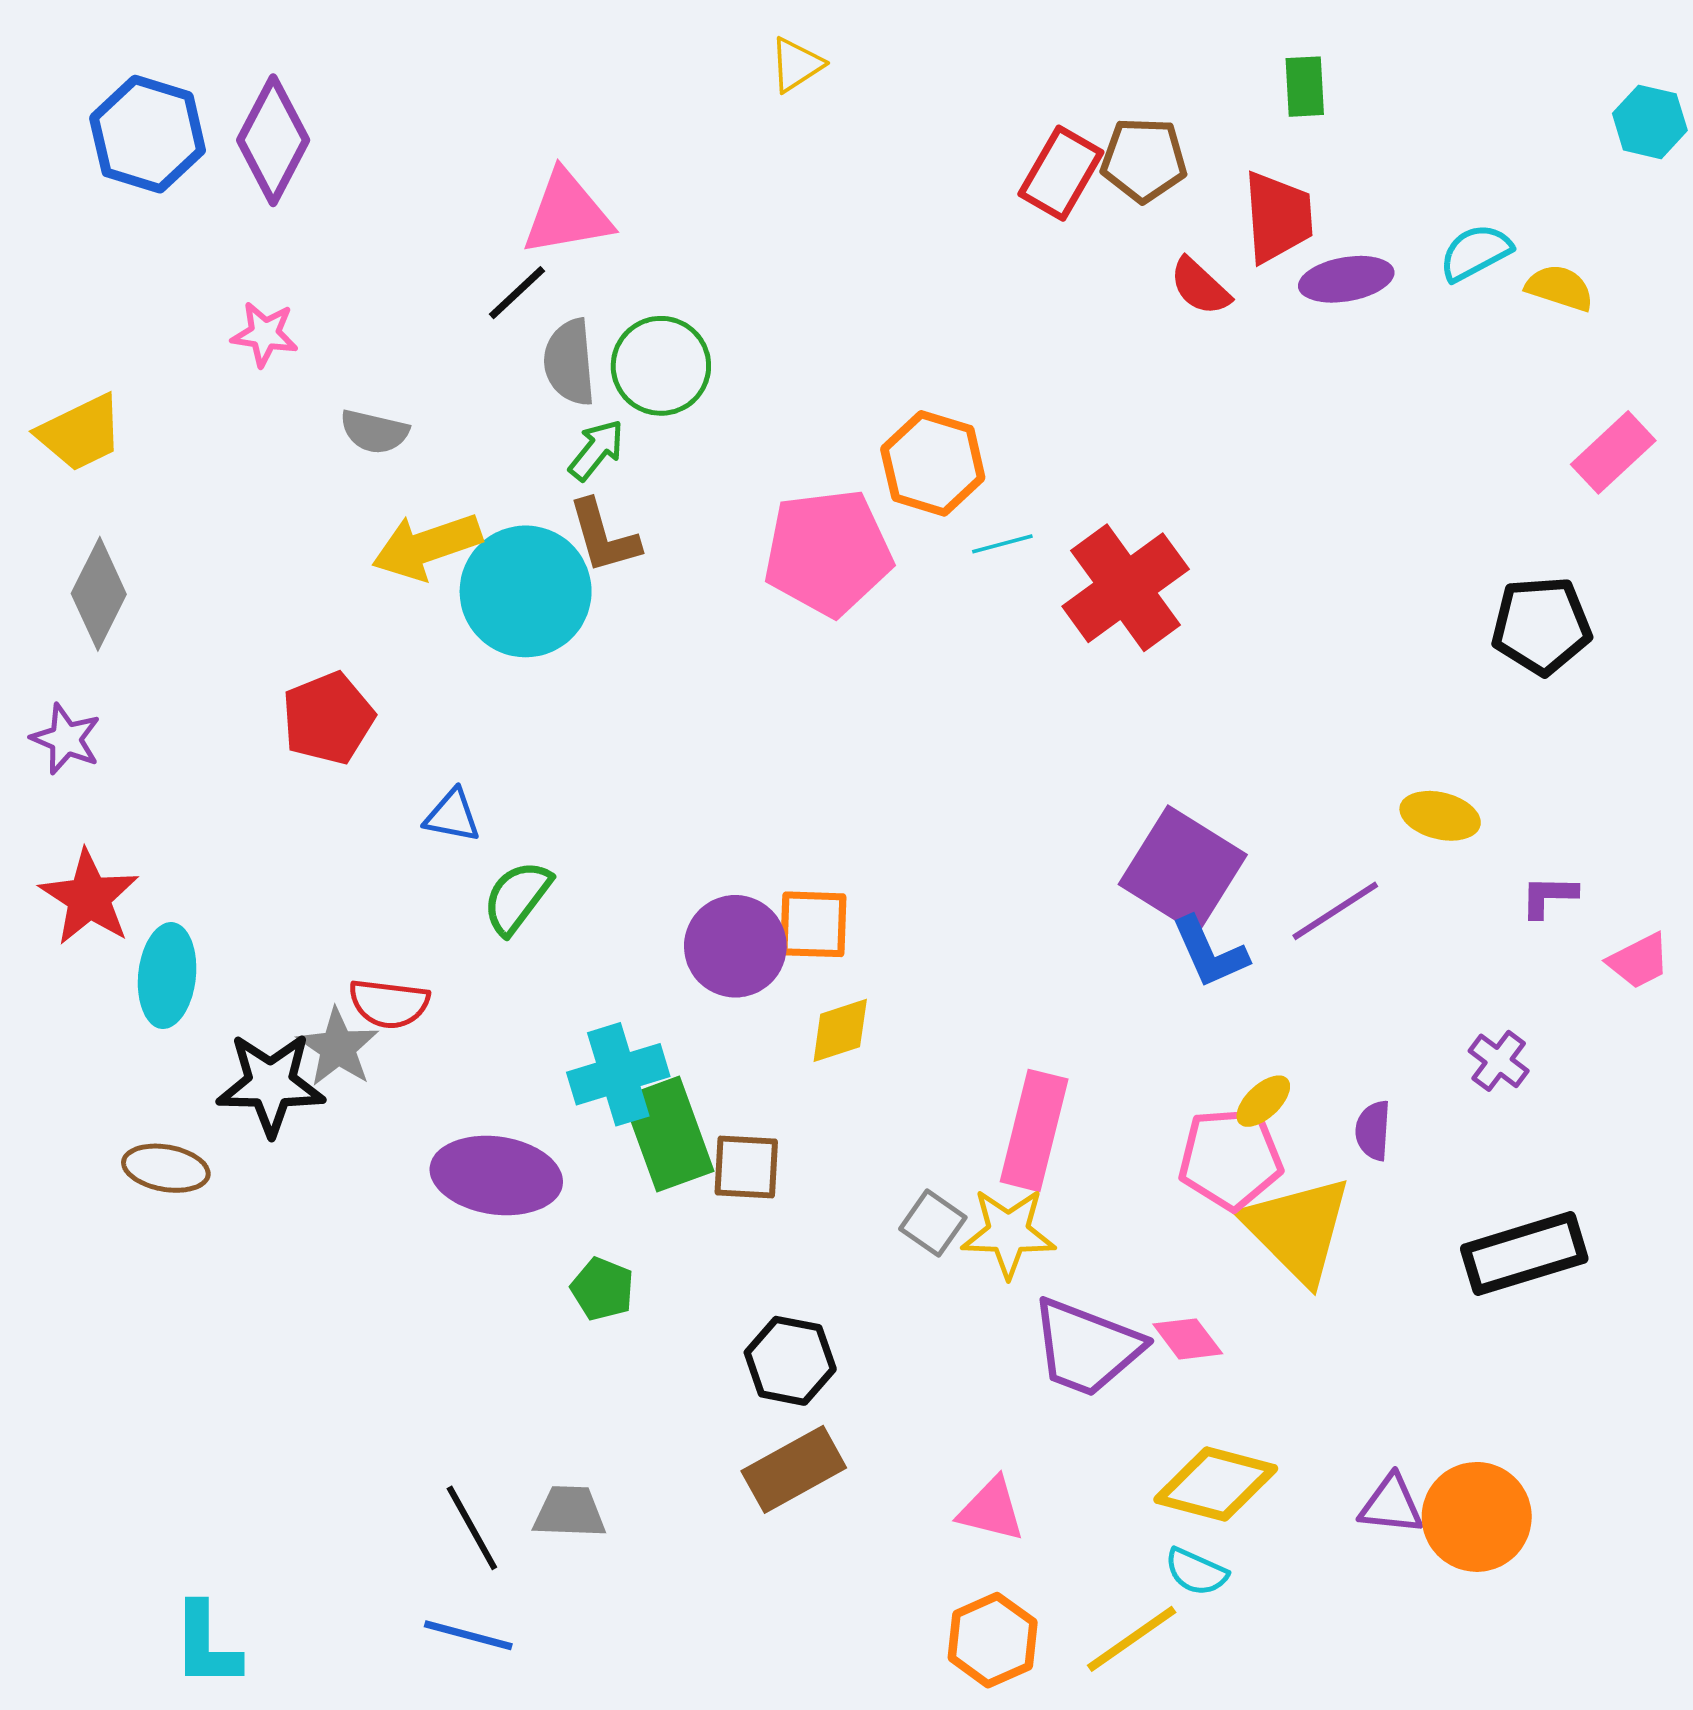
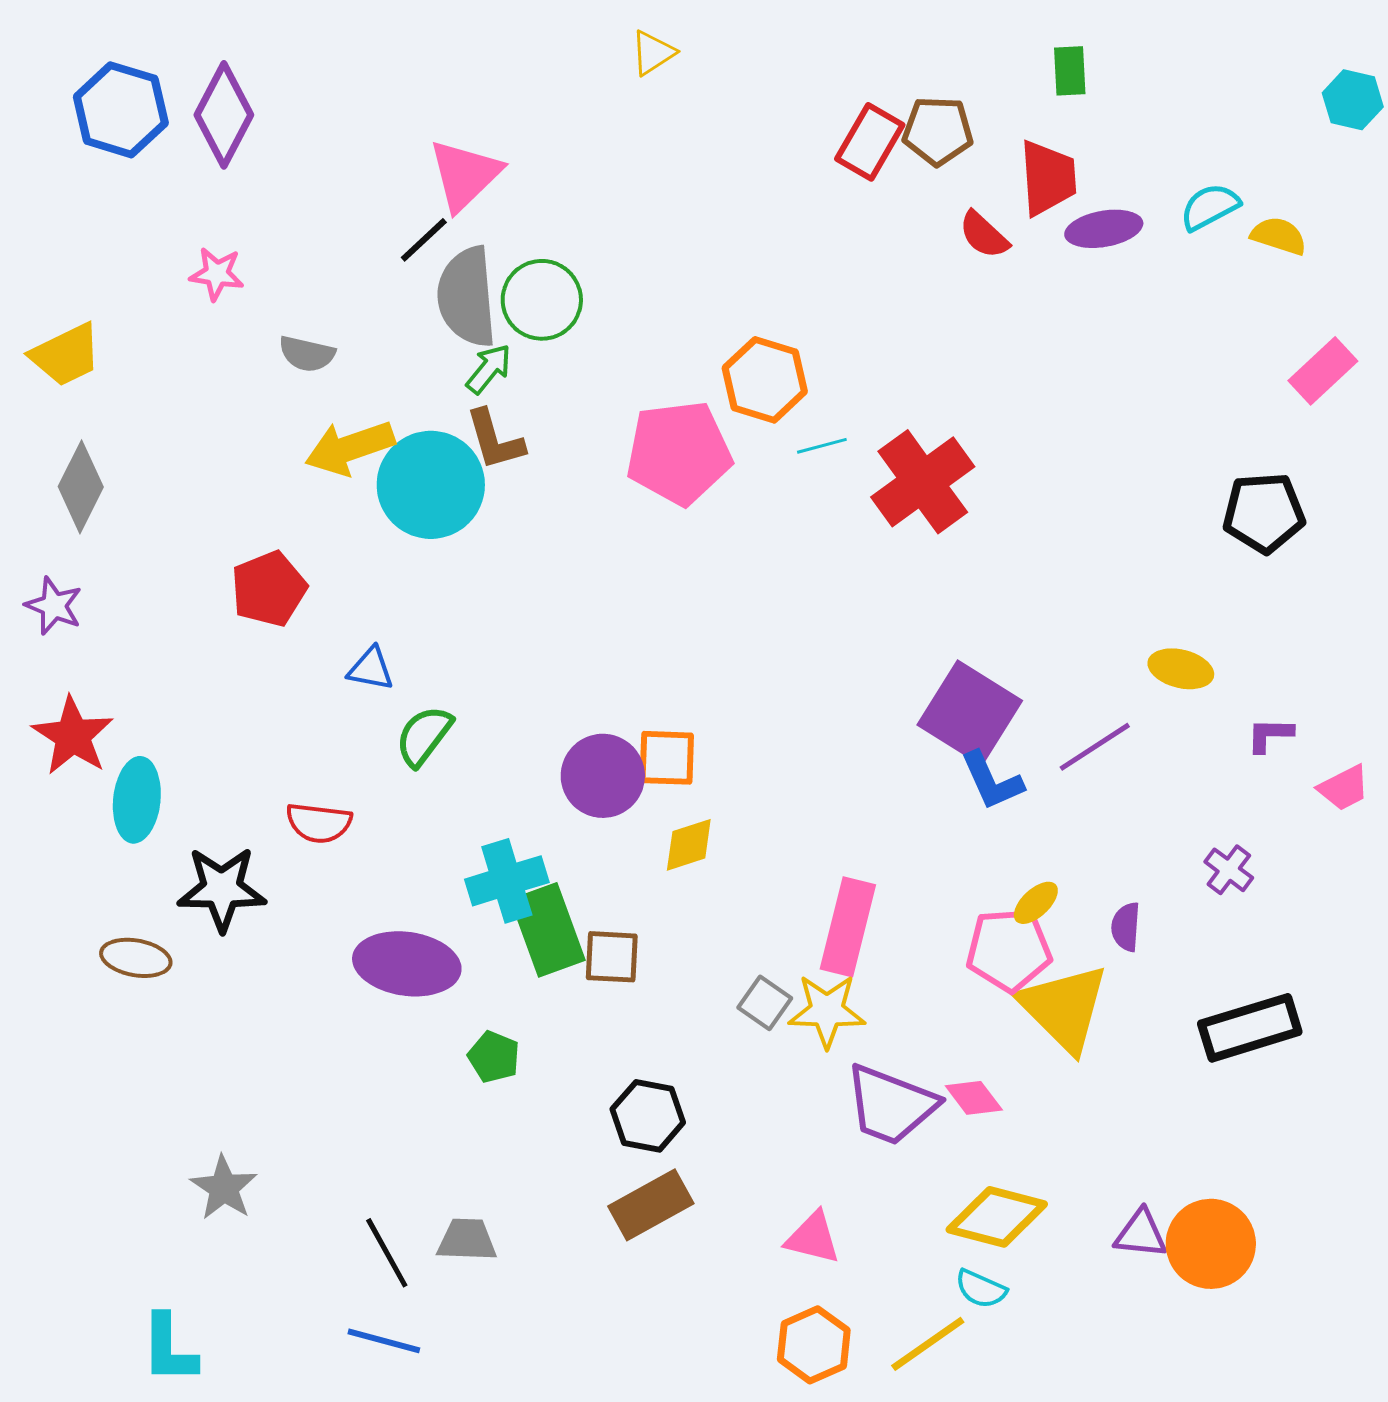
pink triangle: (567, 213) -> (465, 175), turned -34
gray semicircle: (569, 362) -> (467, 297), size x1.4
gray star: (338, 1047) -> (224, 1188), moved

